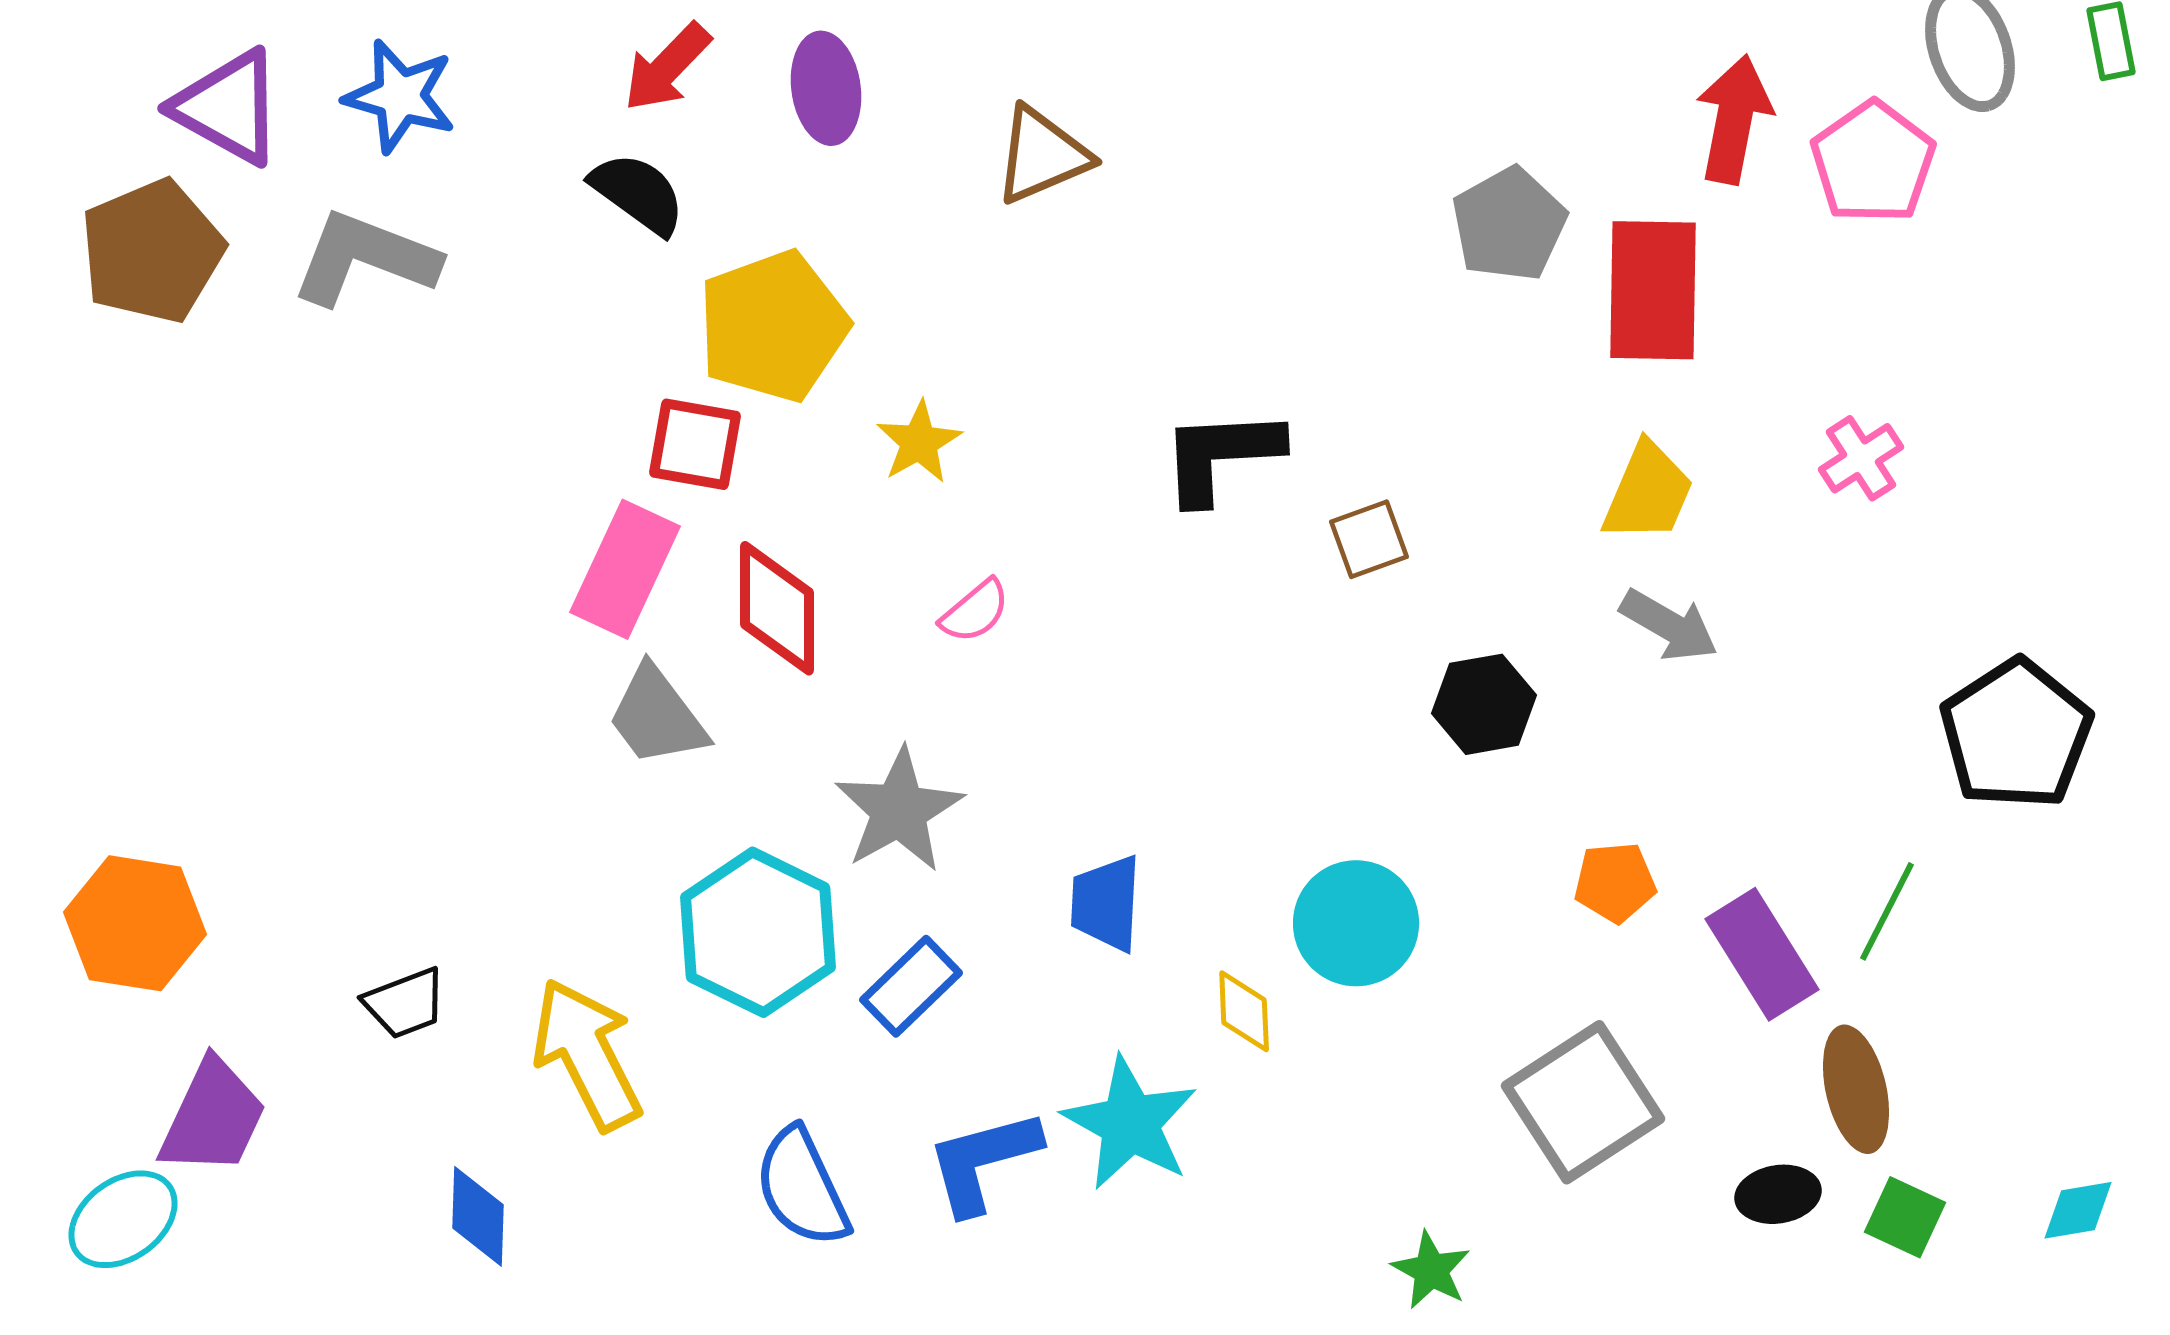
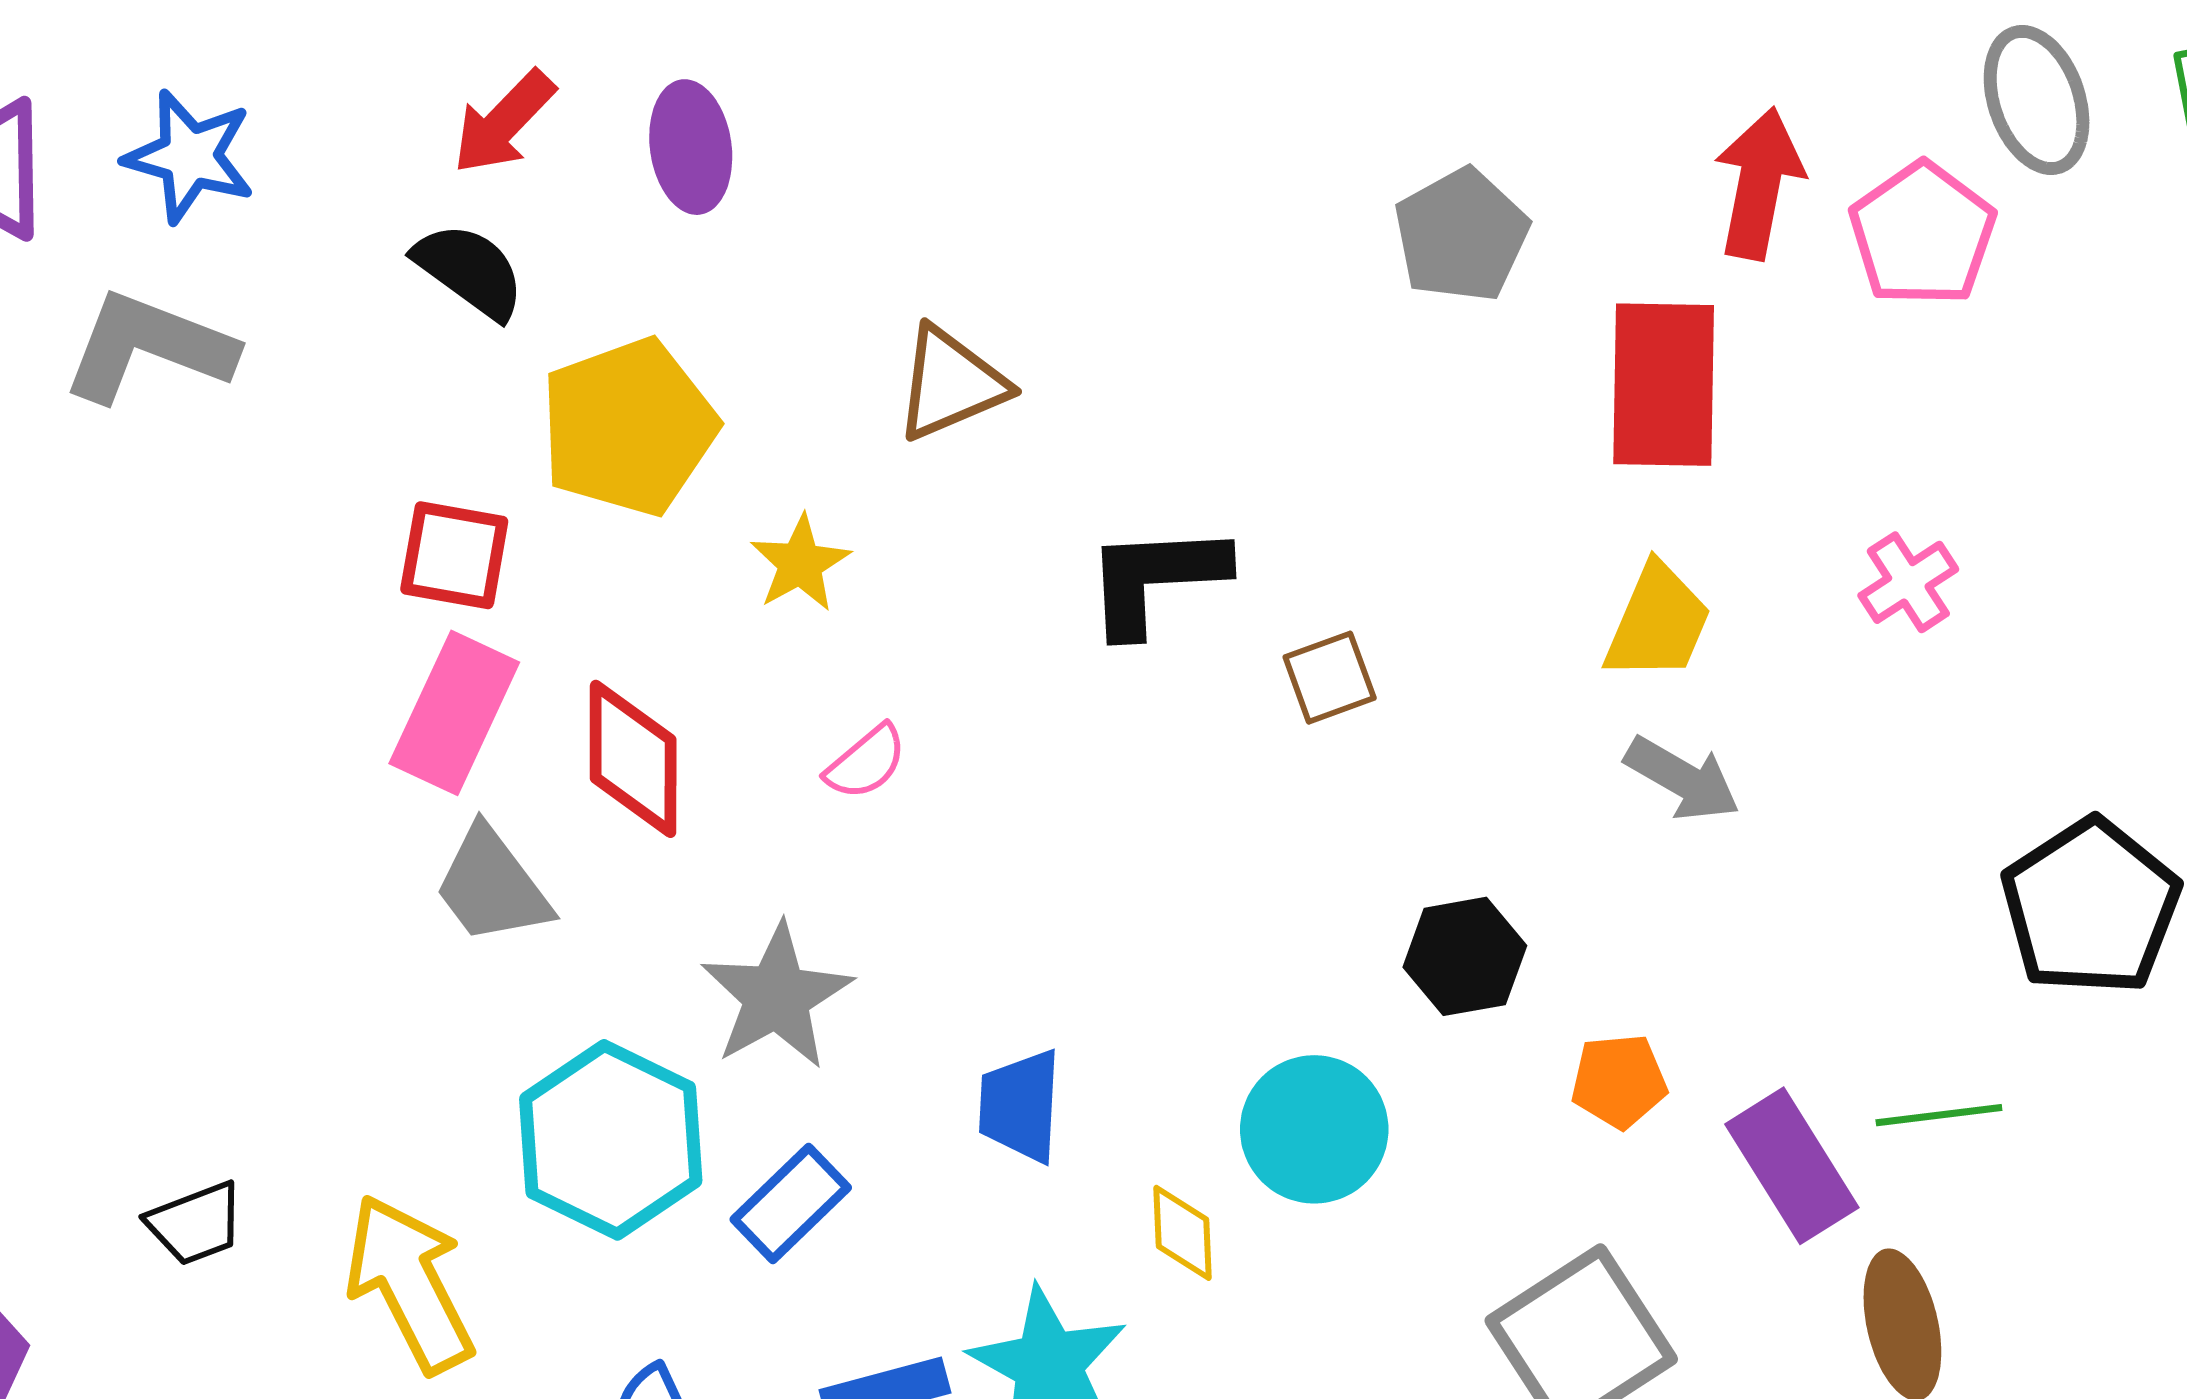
brown triangle: (1042, 155) -> (951, 384), moved
gray pentagon: (1509, 224) -> (1461, 235), moved
red square: (695, 444) -> (454, 555), moved
black hexagon: (1484, 704) -> (1465, 956), moved
green line: (1887, 911) -> (1939, 1115), turned 56

